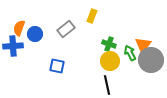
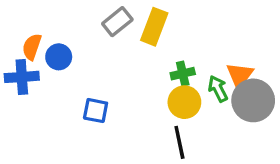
yellow rectangle: (92, 16) -> (154, 27), size x1.5
gray rectangle: (66, 29) -> (117, 22), moved
green cross: (109, 44) -> (183, 74), turned -32

